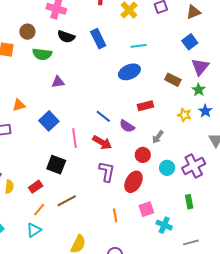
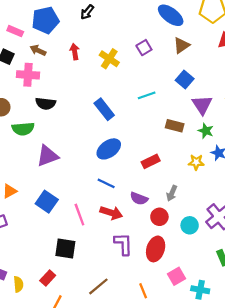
blue rectangle: (98, 39) -> (104, 109), moved
cyan line: (139, 46) -> (147, 95), moved
blue ellipse: (129, 72) -> (109, 149), moved
purple triangle: (58, 82) -> (47, 156), size x1.5
purple semicircle: (127, 126) -> (139, 199), moved
brown line: (67, 201) -> (98, 286), moved

